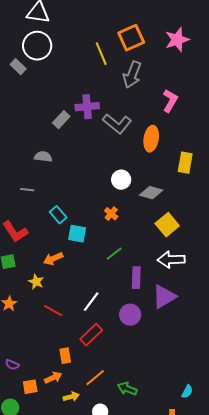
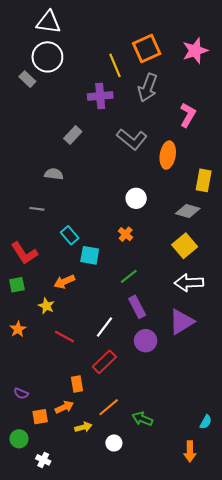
purple cross: (87, 107) -> (100, 96), moved
gray diamond: (151, 193) -> (188, 211), moved
purple rectangle: (136, 278) -> (137, 307), moved, turned -30

